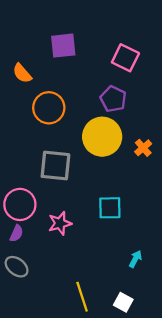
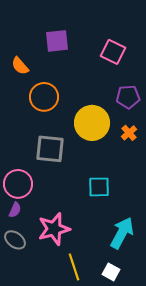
purple pentagon: (113, 99) -> (128, 97), moved, turned -30
pink star: (60, 223) -> (54, 229), moved, size x1.5
cyan arrow: (135, 259) -> (122, 233), size x2.0

